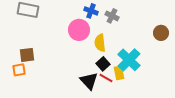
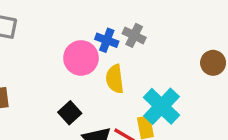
blue cross: (91, 11) -> (107, 40), moved
black square: (103, 64) -> (70, 113), moved

